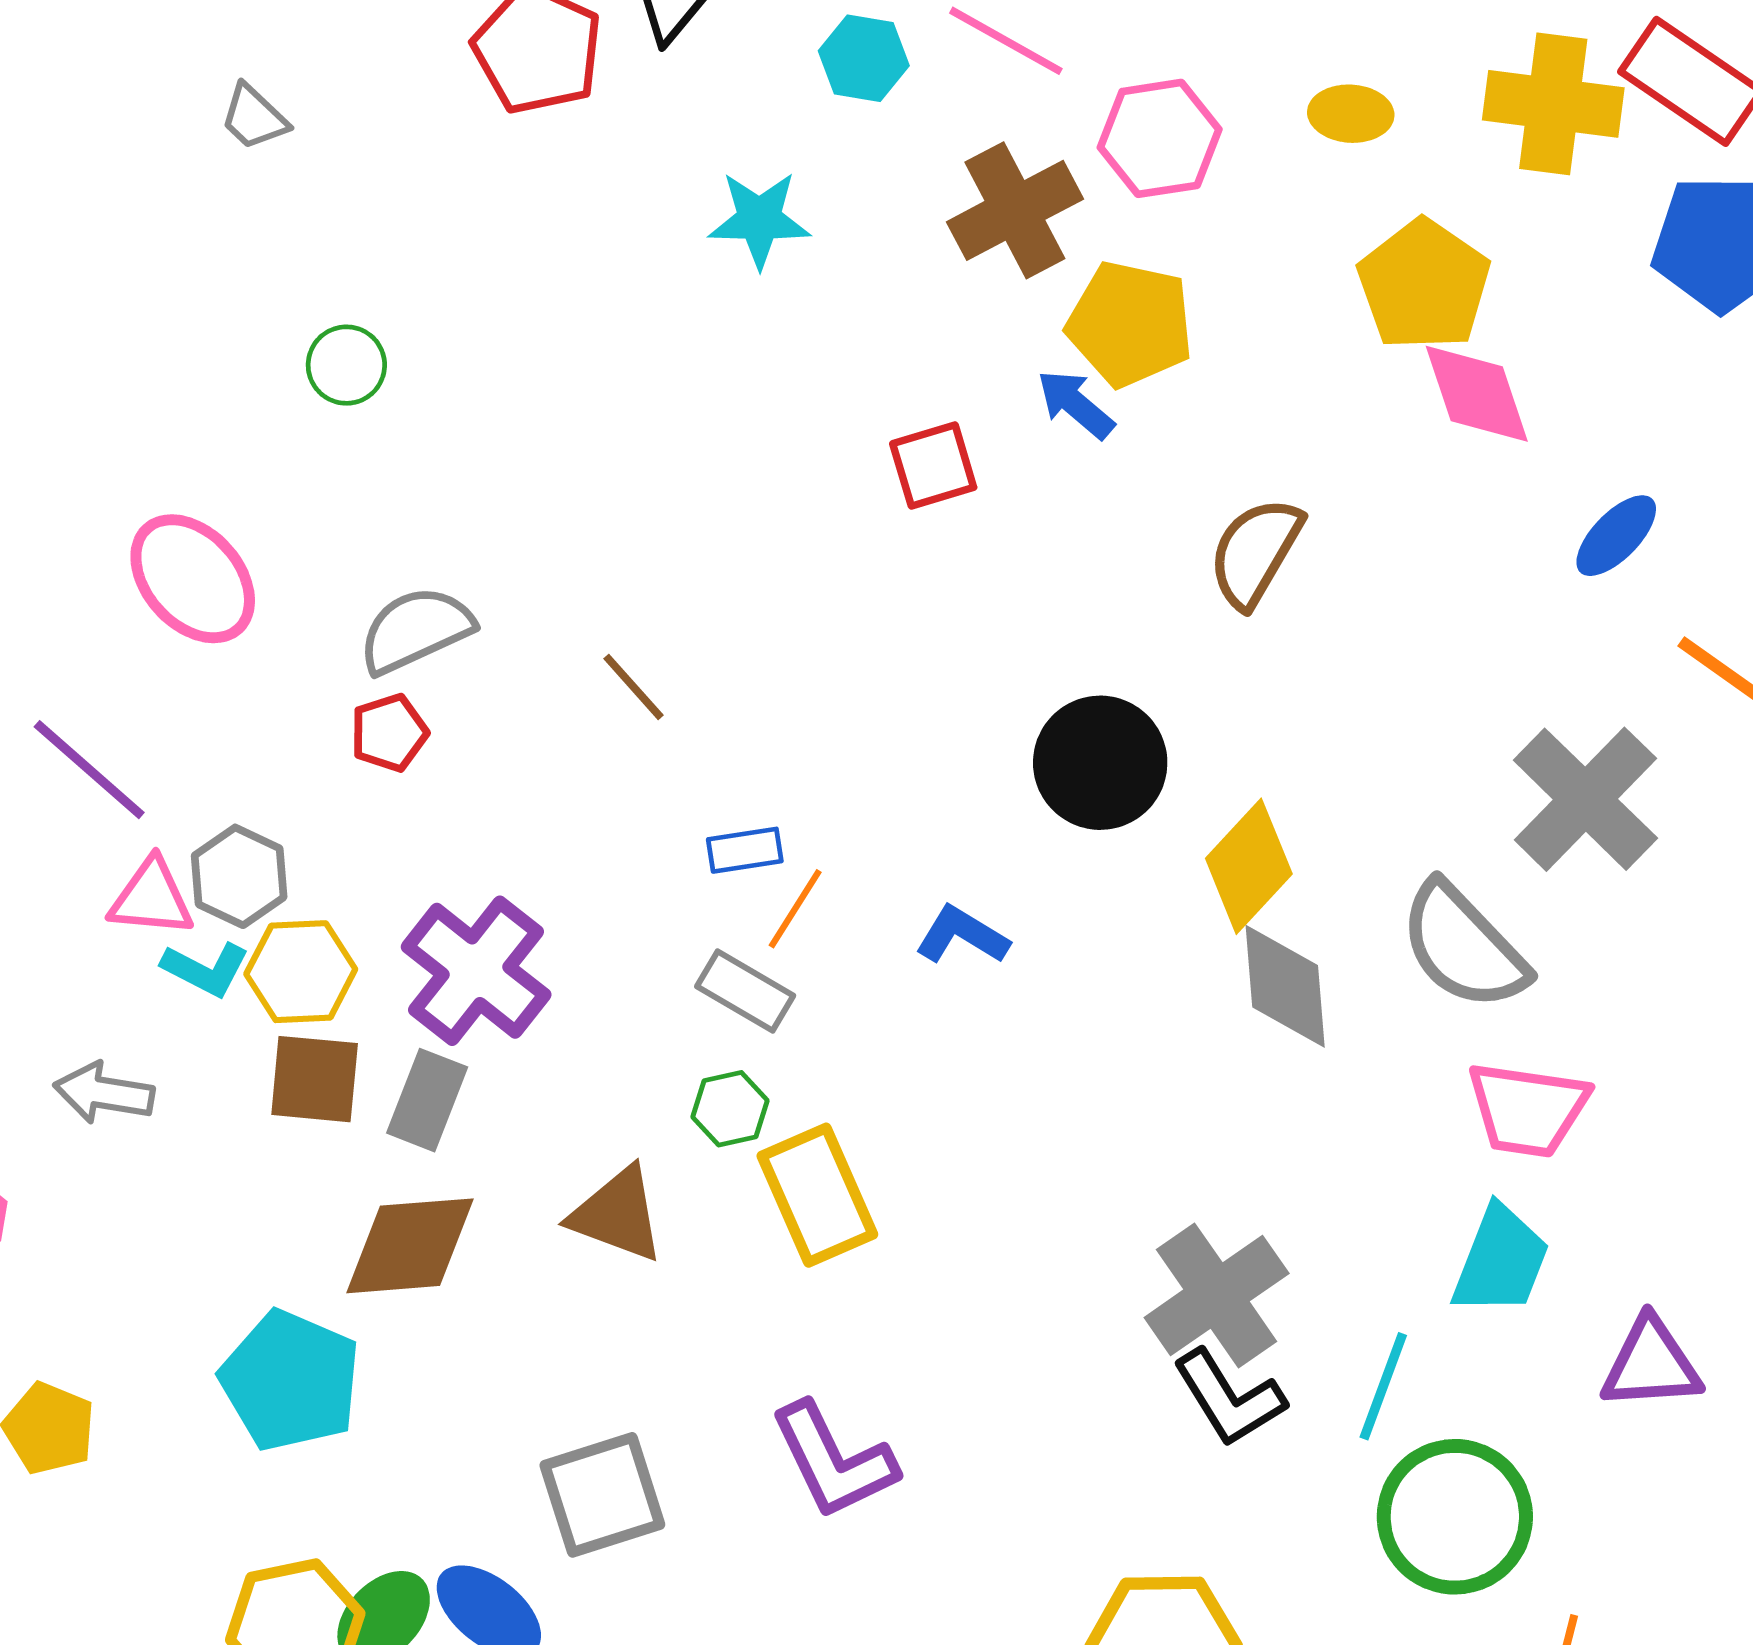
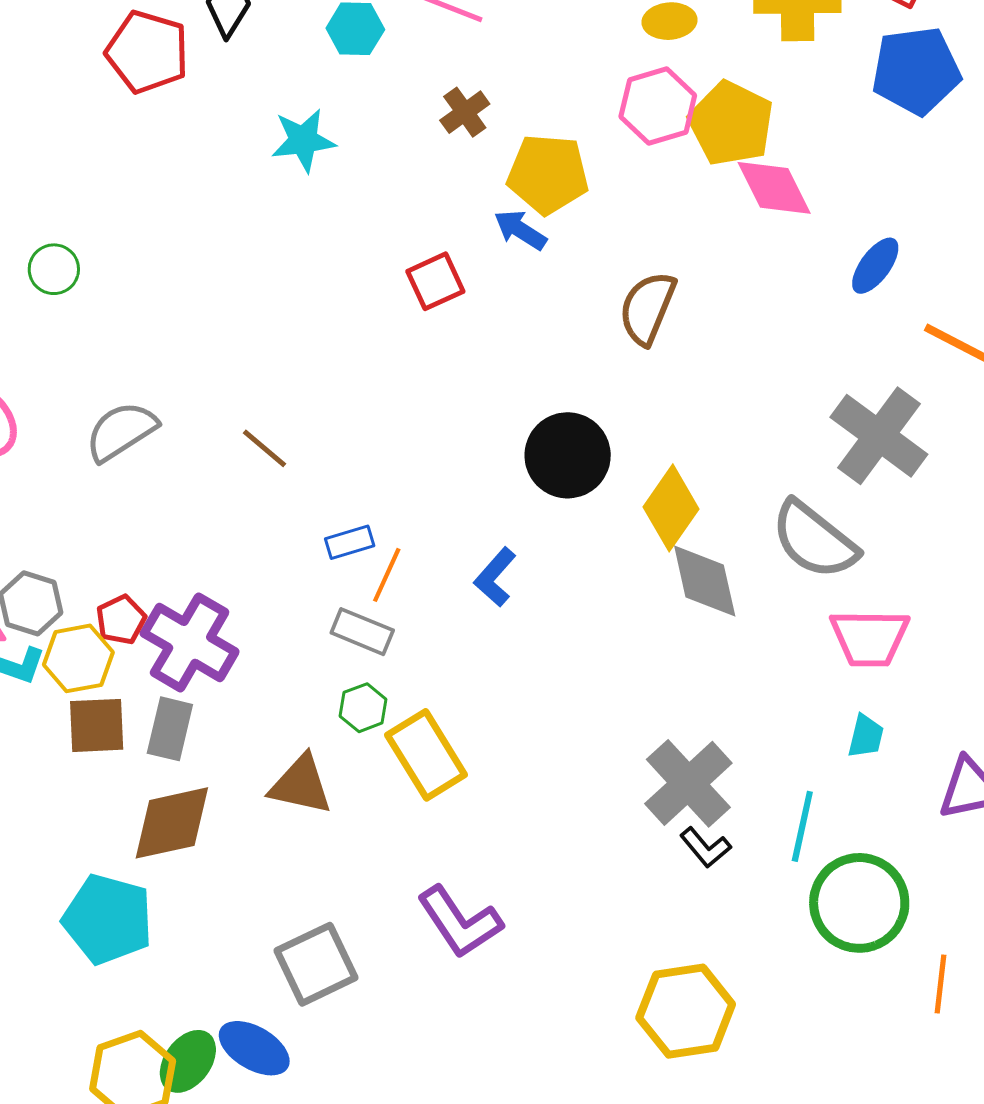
pink hexagon: (1160, 138) -> (658, 106), moved
brown cross: (1015, 210) -> (465, 112), size x0.6
red pentagon: (389, 733) -> (121, 620), moved
blue L-shape: (962, 935) -> (495, 577), turned -72
cyan trapezoid: (1501, 1261) -> (866, 736), size x0.6
black L-shape: (1229, 1398) -> (705, 847), size x0.7

